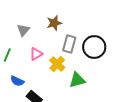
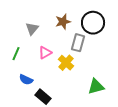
black circle: (94, 47) -> (93, 23), moved
green triangle: (77, 80) -> (96, 87), moved

